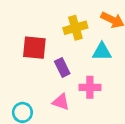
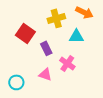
red square: (34, 48) -> (25, 33), turned 30
pink cross: (90, 87) -> (67, 63), turned 35

